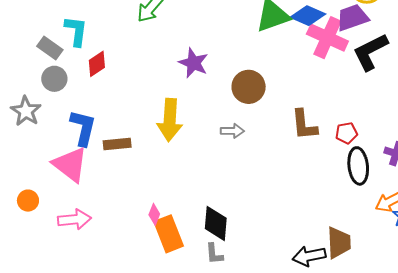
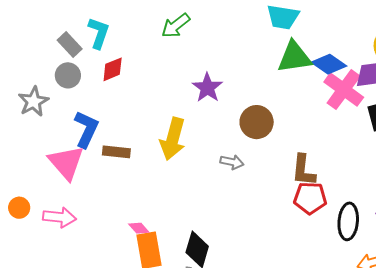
red pentagon: (346, 133) -> (310, 198), moved, size x1.5
orange circle: (28, 201) -> (19, 208), moved
pink diamond: (154, 214) -> (139, 228), turned -75

